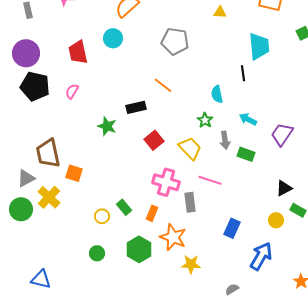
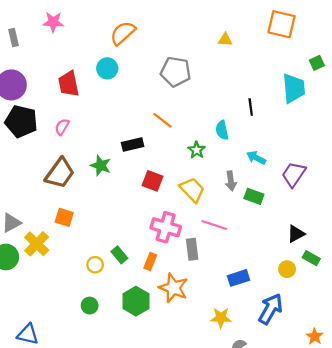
cyan trapezoid: (259, 46) -> (294, 88), moved
green star: (205, 120) -> (197, 150), moved
red square: (154, 140) -> (152, 181), turned -30
brown trapezoid: (48, 153) -> (60, 173), moved, turned -132
blue rectangle: (232, 228) -> (239, 278), turned 48
yellow star: (191, 264) -> (221, 318), moved

